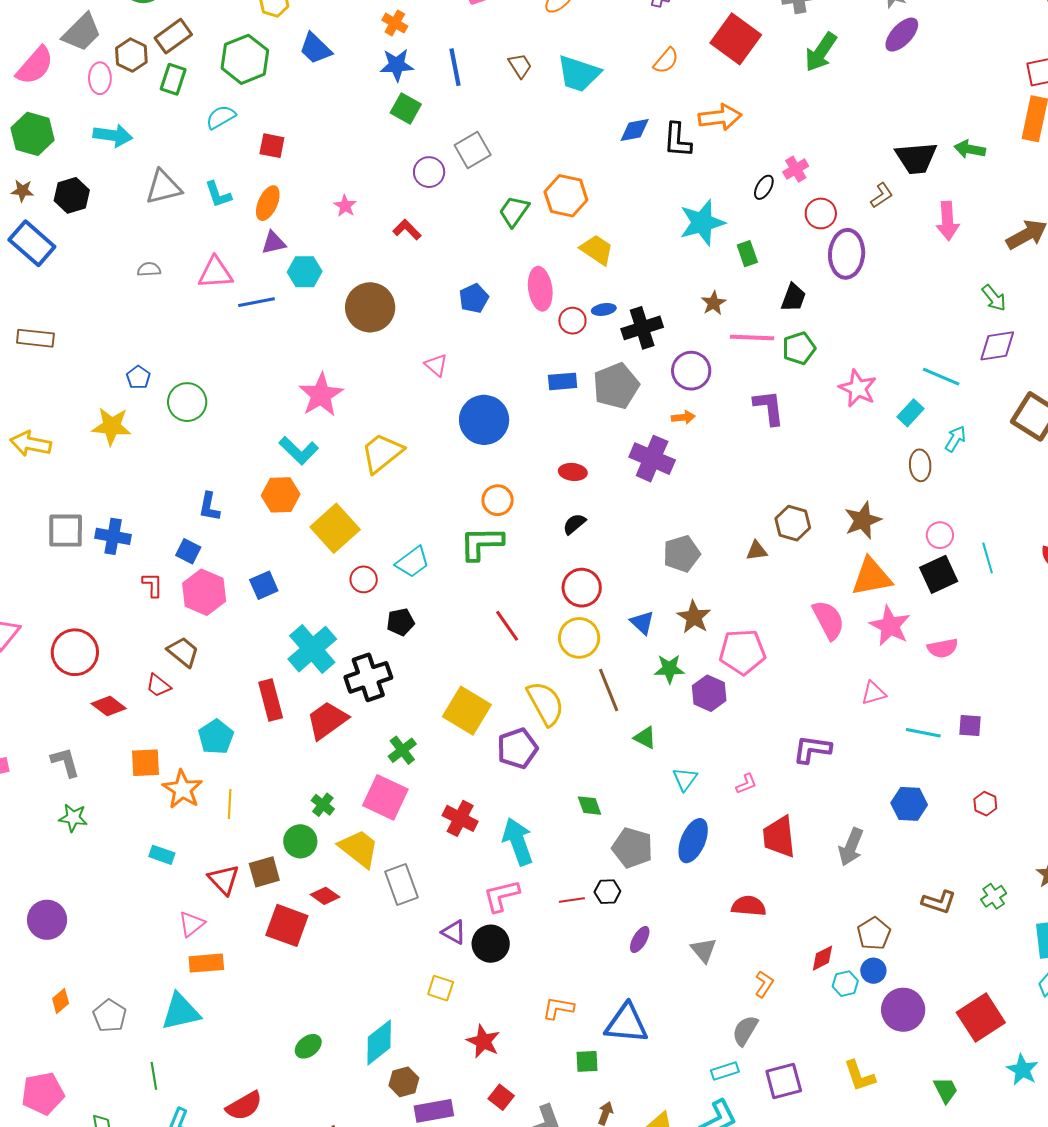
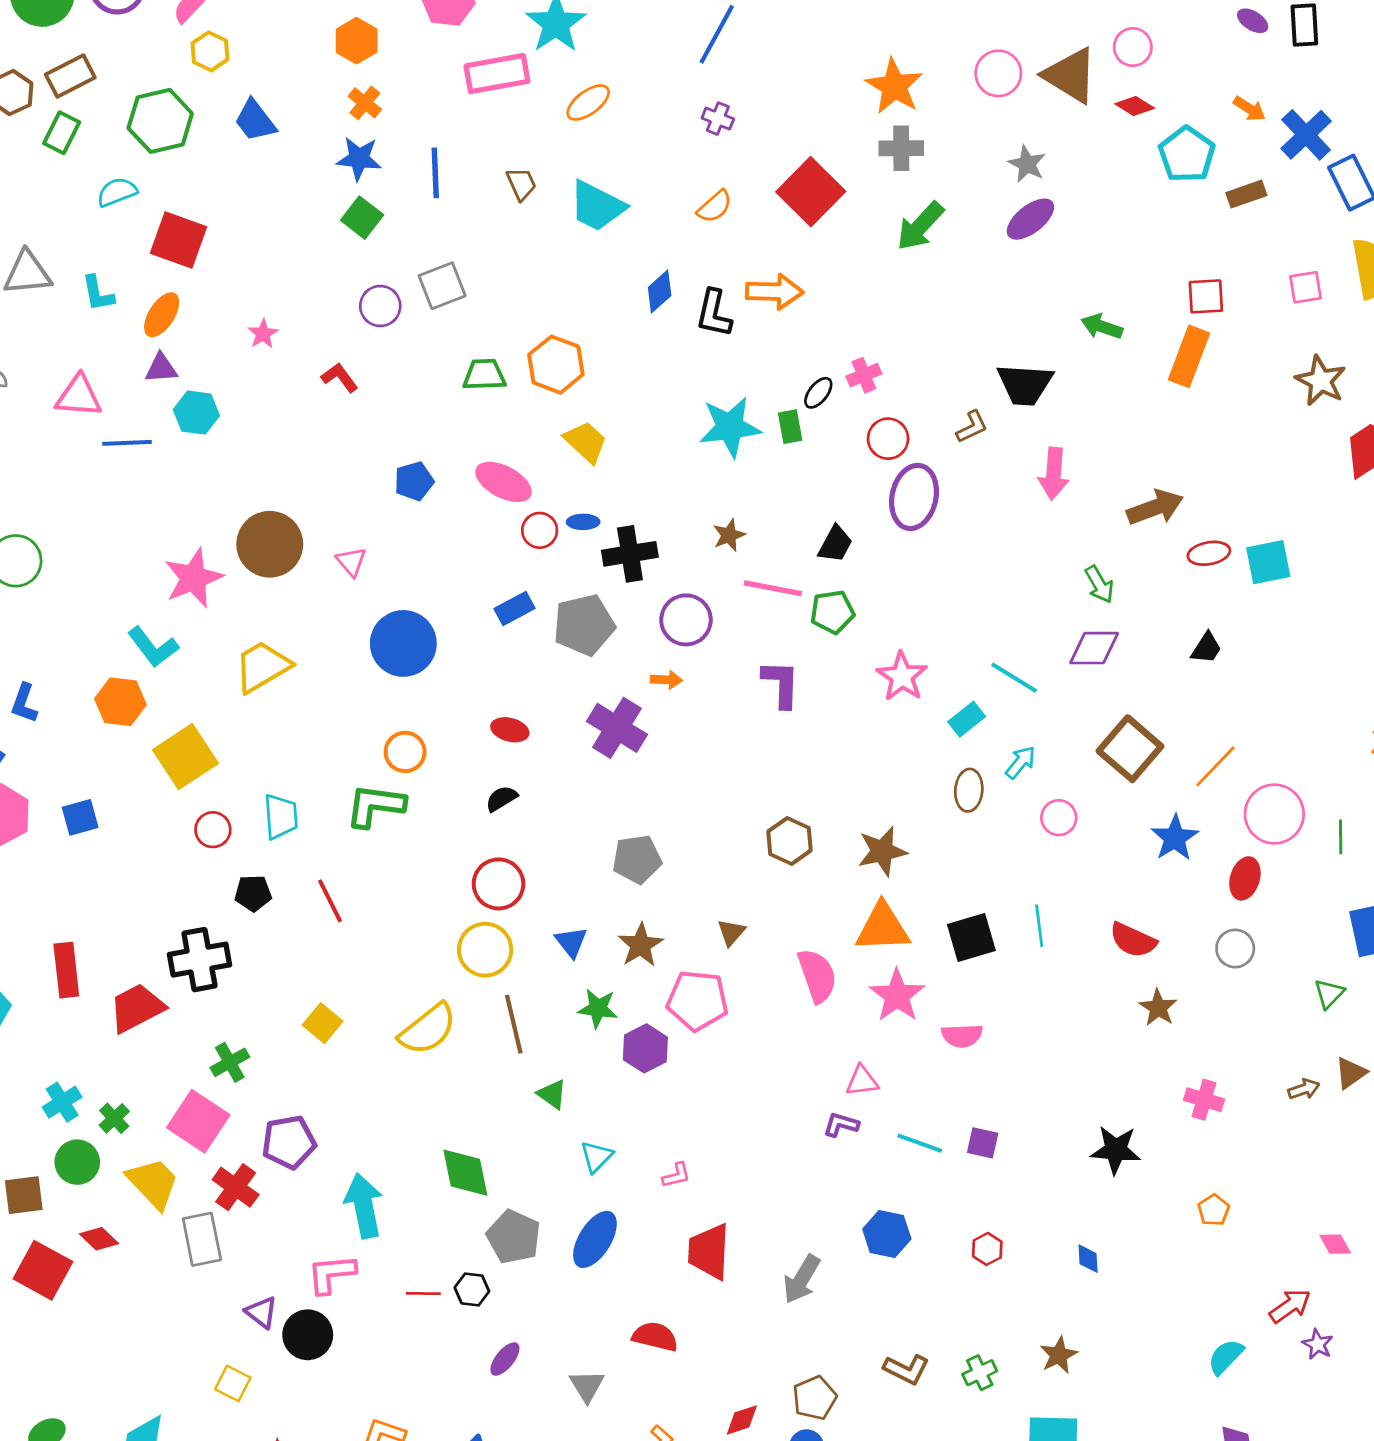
blue diamond: (635, 130) -> (660, 292), turned -40
red square: (272, 146) -> (178, 240), size x1.6
green arrow: (970, 149) -> (1102, 327), moved
green trapezoid: (514, 211) -> (484, 375), turned 44
green rectangle: (747, 254) -> (790, 427), moved
pink ellipse: (540, 289) -> (503, 482), turned -63
brown circle: (370, 307) -> (270, 544), moved
blue rectangle: (563, 381) -> (514, 608), turned -32
pink circle: (940, 535) -> (1059, 818), moved
brown triangle: (757, 551) -> (731, 932), moved, turned -50
cyan trapezoid: (413, 562) -> (281, 817), turned -66
red line: (507, 626) -> (330, 901), moved
cyan cross: (312, 649) -> (62, 1102), moved, size x0.6
yellow semicircle: (545, 703) -> (428, 1029), turned 72
yellow square: (467, 711) -> (323, 1023), size x0.6
purple pentagon: (517, 748) -> (289, 1142), moved
purple L-shape: (812, 749) -> (841, 1125), moved, size x0.7
green diamond: (590, 806) -> (465, 1173), size x1.6
red cross: (460, 818) -> (236, 1187), moved

